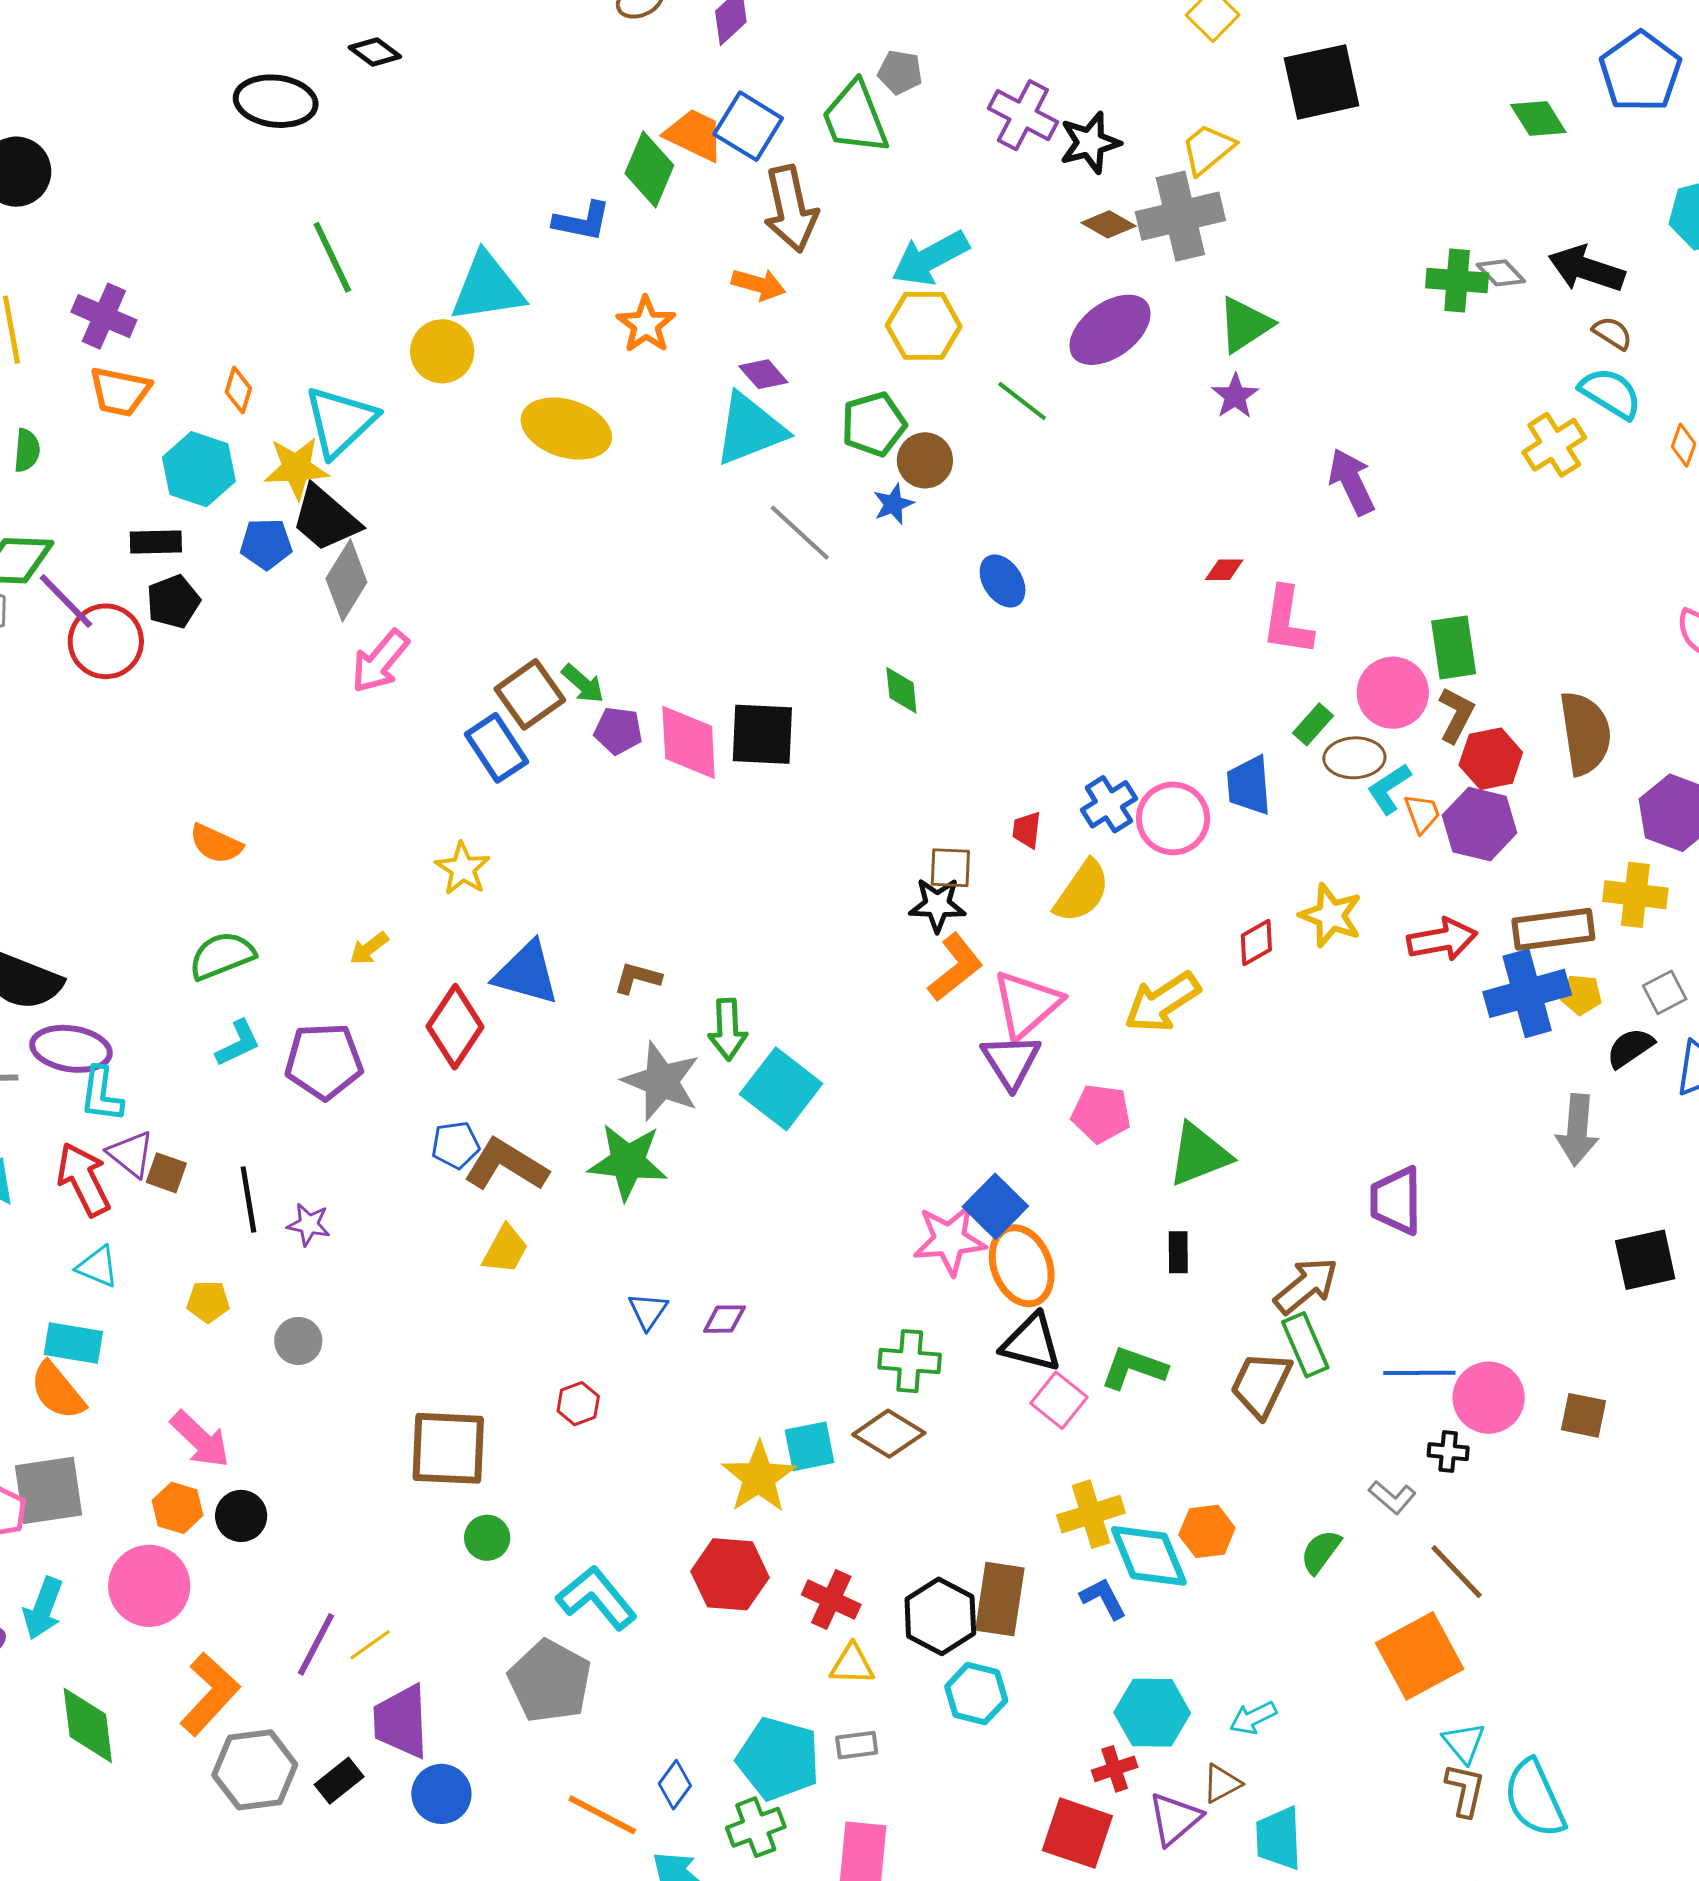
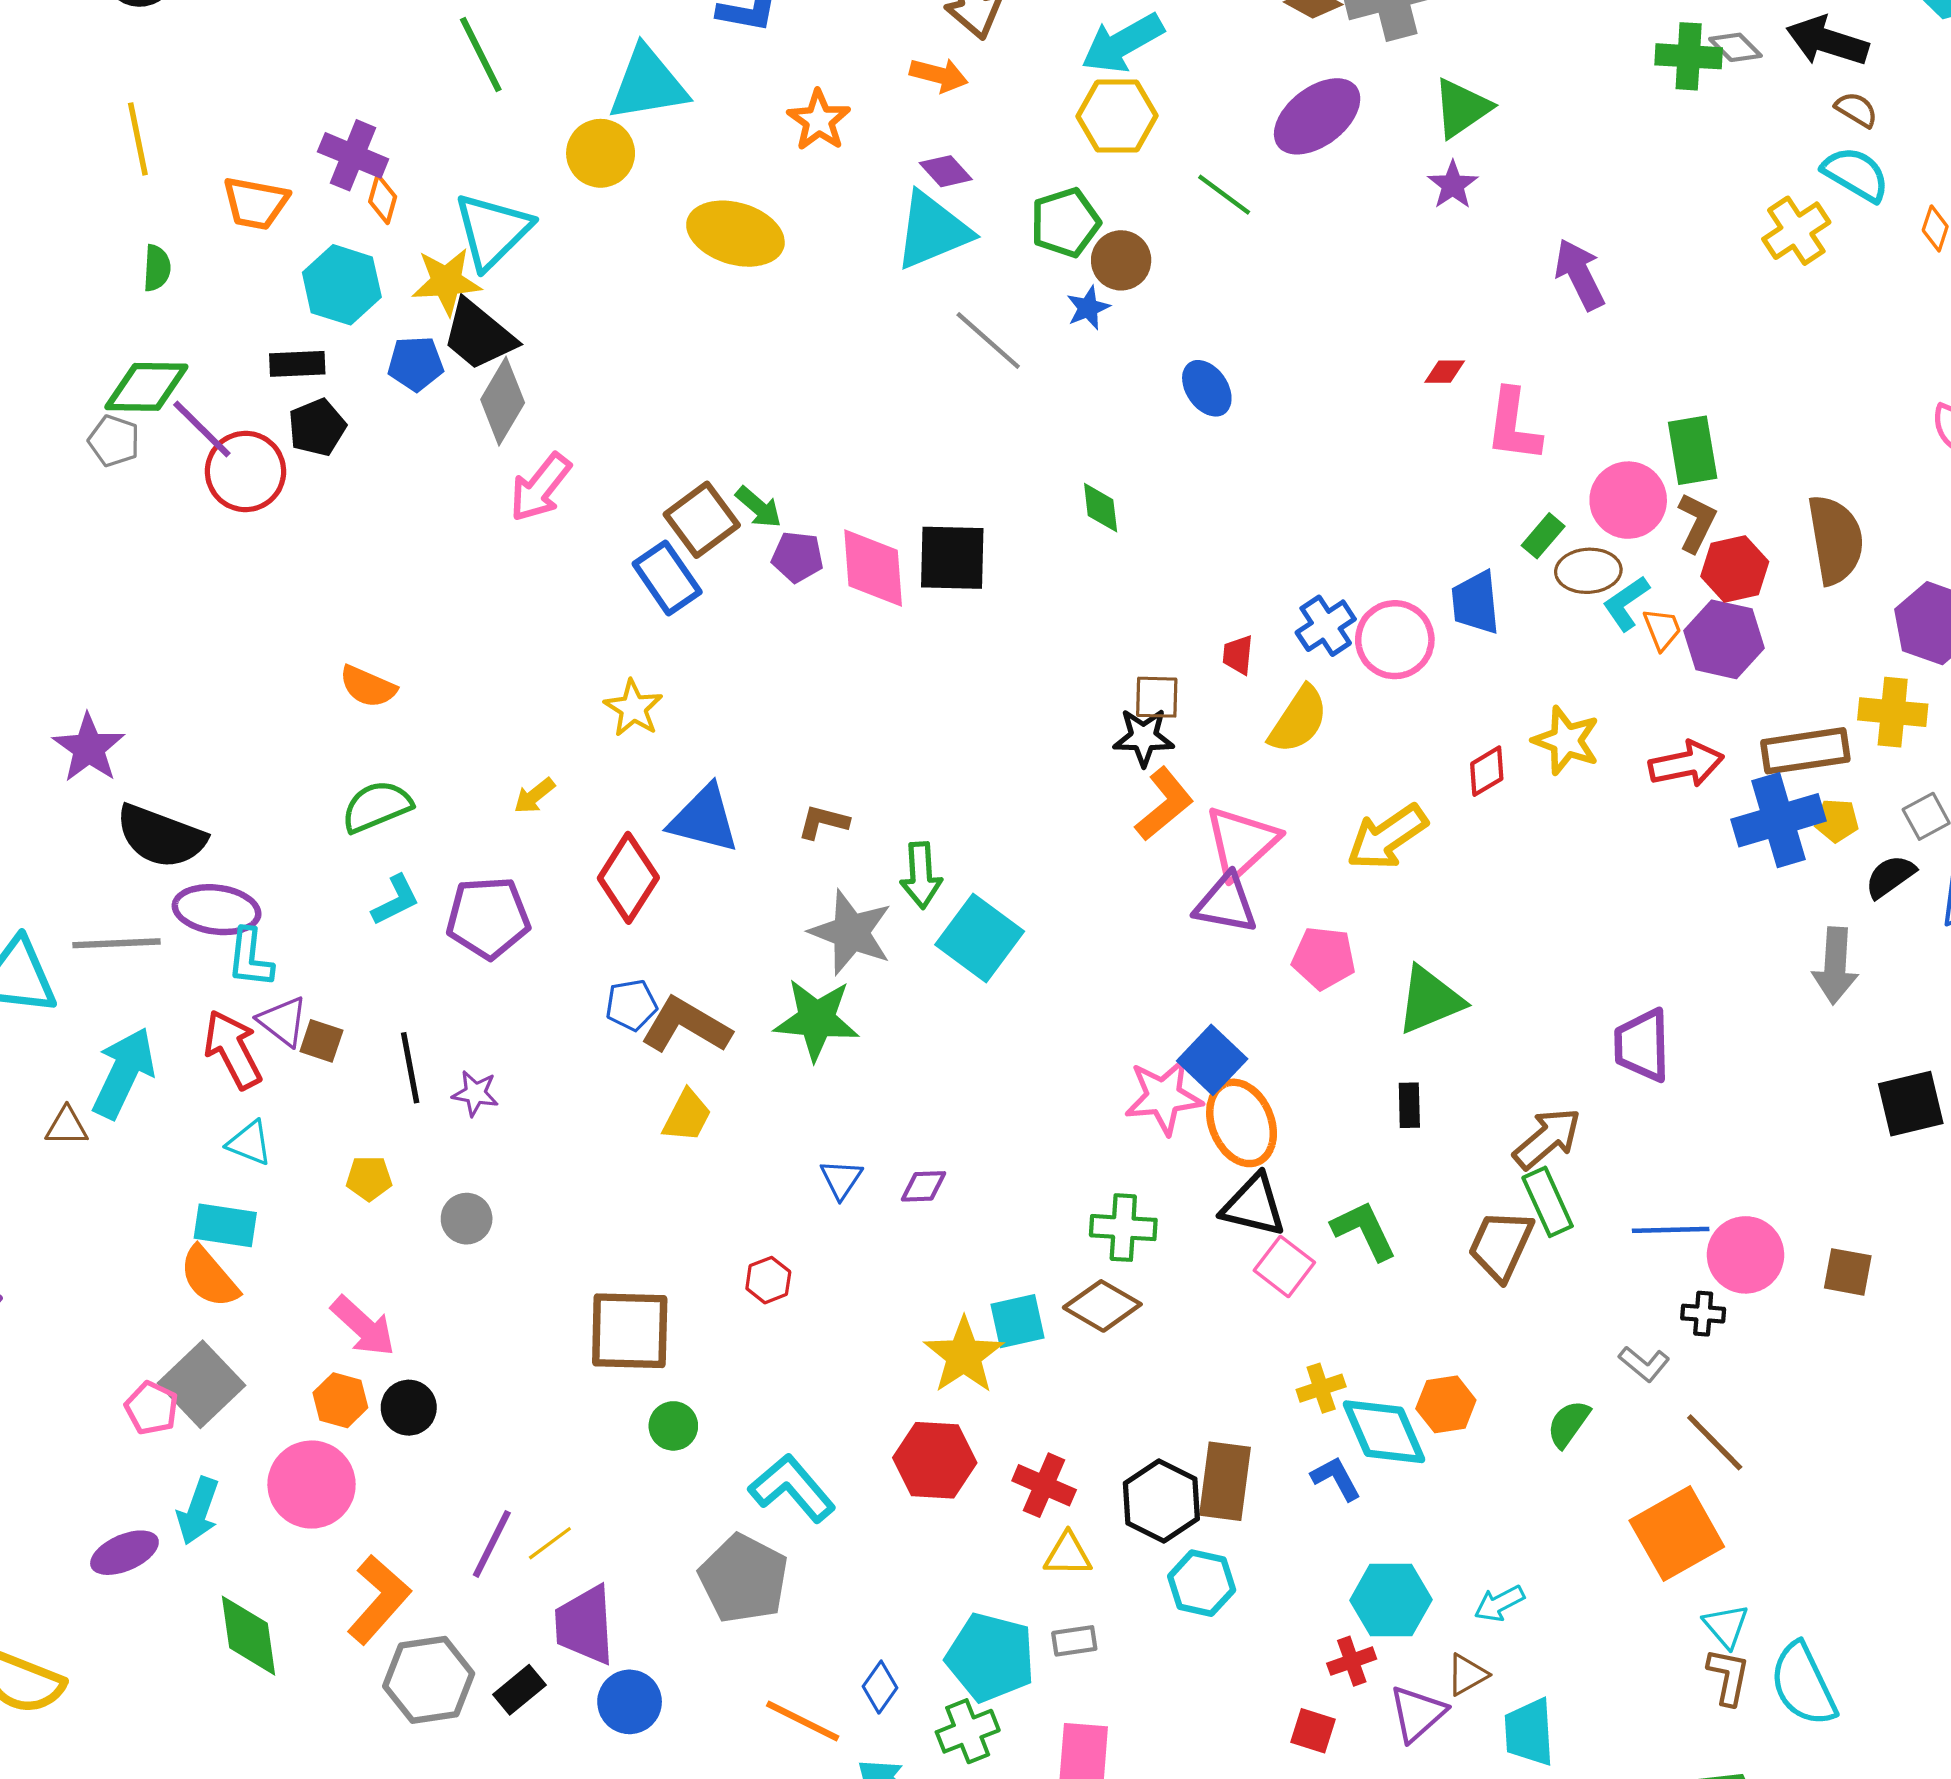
purple cross: (104, 316) -> (353, 155), moved
purple triangle: (1011, 1061) -> (1226, 904), turned -46
green L-shape: (1134, 1368) -> (1364, 1230), turned 46
gray square: (49, 1490) -> (201, 1384), turned -34
yellow cross: (1091, 1514) -> (1321, 1388), size x0.7
red square: (1077, 1833) -> (1313, 1731), size x0.6

